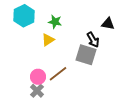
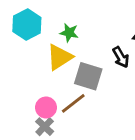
yellow triangle: (48, 40) -> (60, 57), size x1.5
gray square: (86, 55) -> (88, 76), moved

